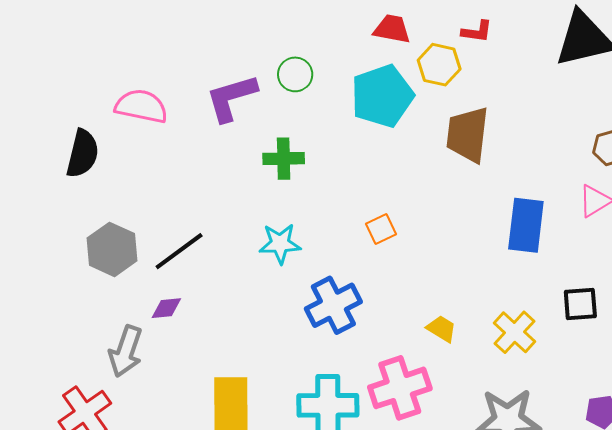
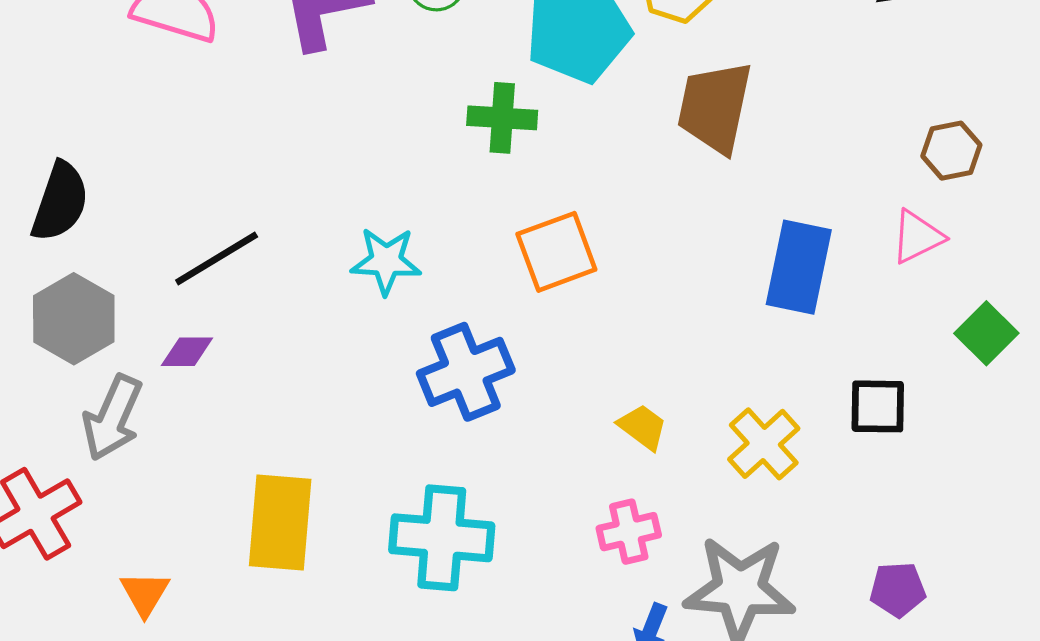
black semicircle: (83, 154) -> (60, 202), moved
green cross: (284, 159) -> (502, 118), moved
orange square: (381, 229) -> (556, 252), size x1.6
gray hexagon: (112, 249) -> (74, 319), moved
pink cross: (400, 388) -> (629, 532), moved, size x0.6

